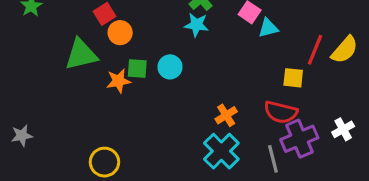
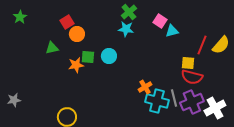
green triangle: (81, 54) -> (52, 48), size x0.6
red semicircle: (281, 112) -> (192, 77), moved
white cross: (343, 129) -> (215, 108), moved, size x1.5
cyan cross: (221, 151) -> (157, 101), moved, turned -30
gray line: (273, 159) -> (174, 98), moved

